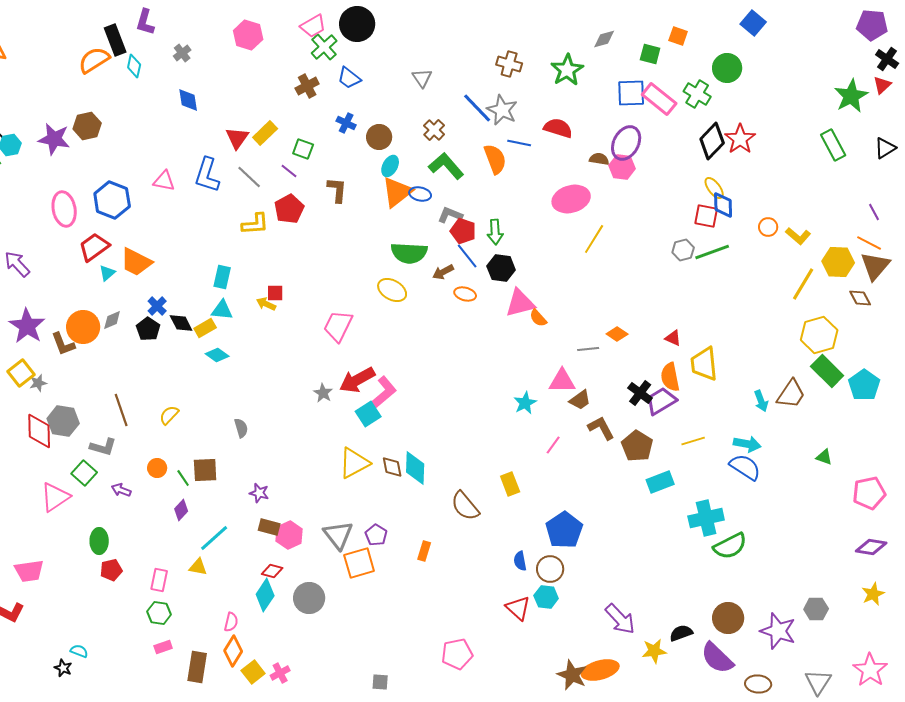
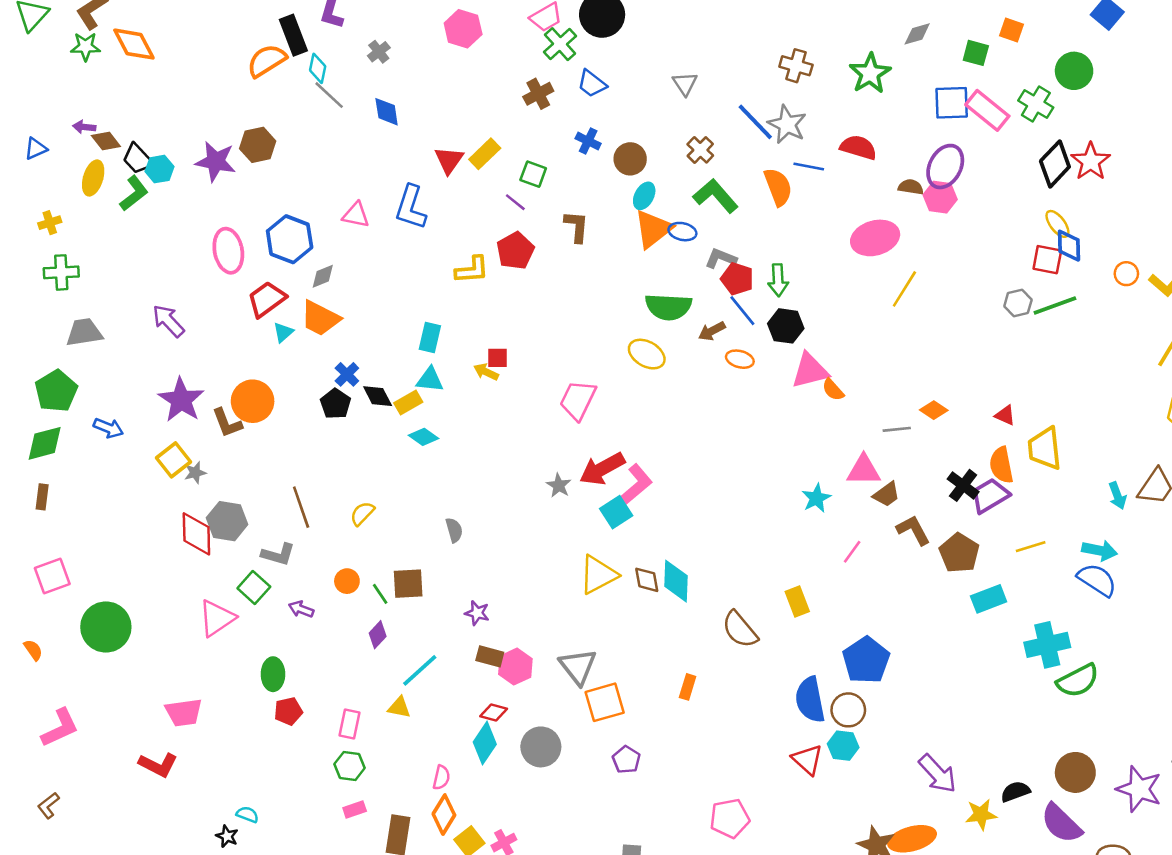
gray line: (249, 177) -> (329, 95), moved
gray diamond: (112, 320) -> (323, 276), moved
purple pentagon: (376, 535) -> (626, 760), moved
blue semicircle: (520, 561) -> (810, 700), size x1.8

